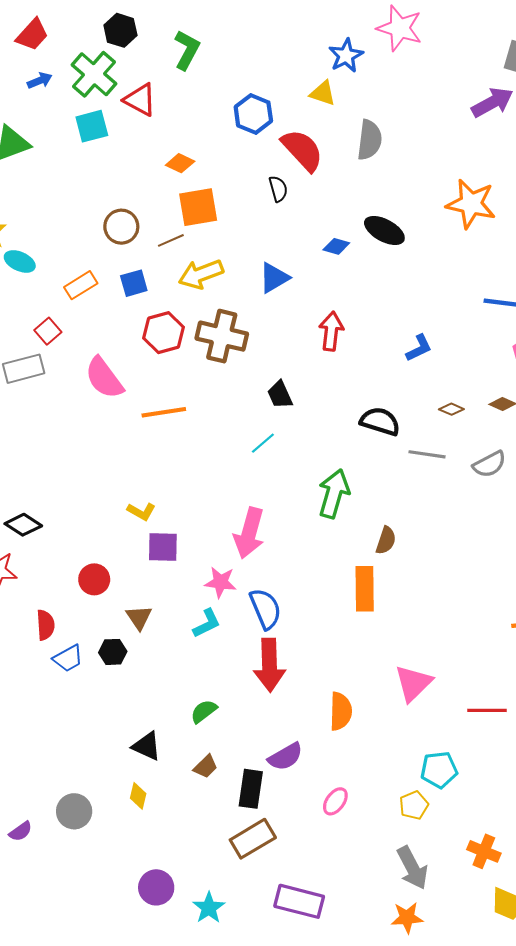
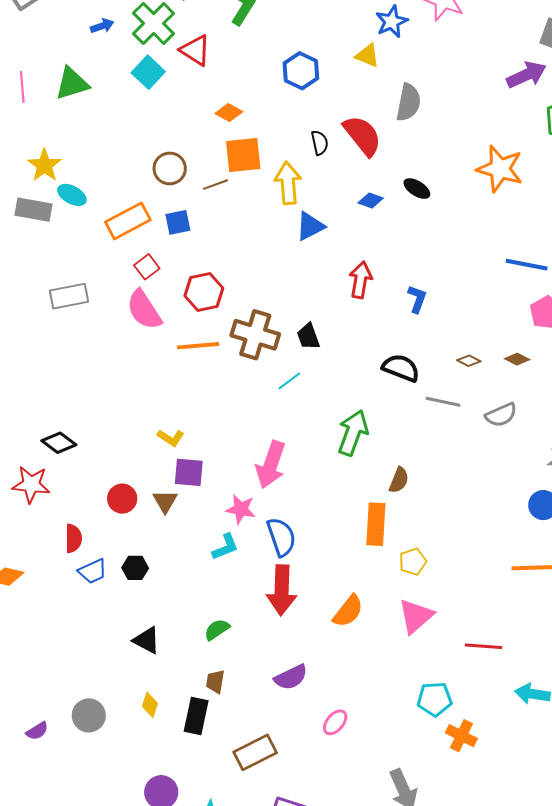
cyan square: (92, 126) -> (148, 72), turned -36
red semicircle: (302, 150) -> (362, 135), moved
black ellipse: (384, 230) -> (417, 189), size x0.7
yellow arrow: (201, 274) -> (288, 183), moved, turned 102
orange rectangle: (81, 285) -> (128, 221), size x1.4
red square: (48, 331) -> (147, 267), moved
red hexagon: (163, 333) -> (204, 292), moved
brown cross: (222, 336) -> (255, 335), moved
blue L-shape: (419, 348) -> (417, 299), moved, turned -48
brown triangle: (139, 618) -> (165, 501), moved
orange semicircle: (341, 711) -> (348, 611), moved, turned 33
black triangle: (147, 746) -> (147, 640), moved
brown trapezoid: (206, 767) -> (215, 682), turned 140
black rectangle: (251, 789) -> (196, 716), moved
yellow pentagon: (414, 805) -> (413, 562), moved
orange cross: (484, 851) -> (461, 736), moved

